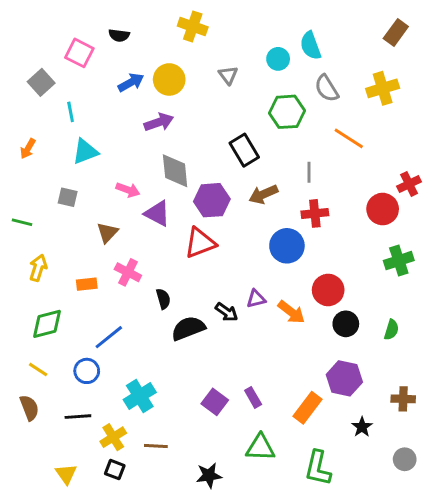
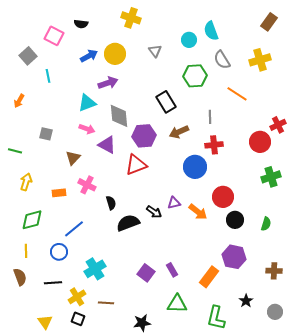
cyan triangle: (85, 152) -> (87, 103), moved
yellow line: (38, 369) -> (26, 251), turned 56
black star: (362, 427) -> (246, 301), moved

